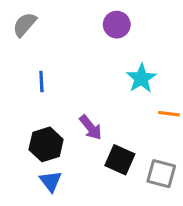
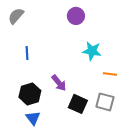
cyan star: (141, 78) -> (92, 51), turned -30
gray square: (161, 174) -> (105, 102), moved

